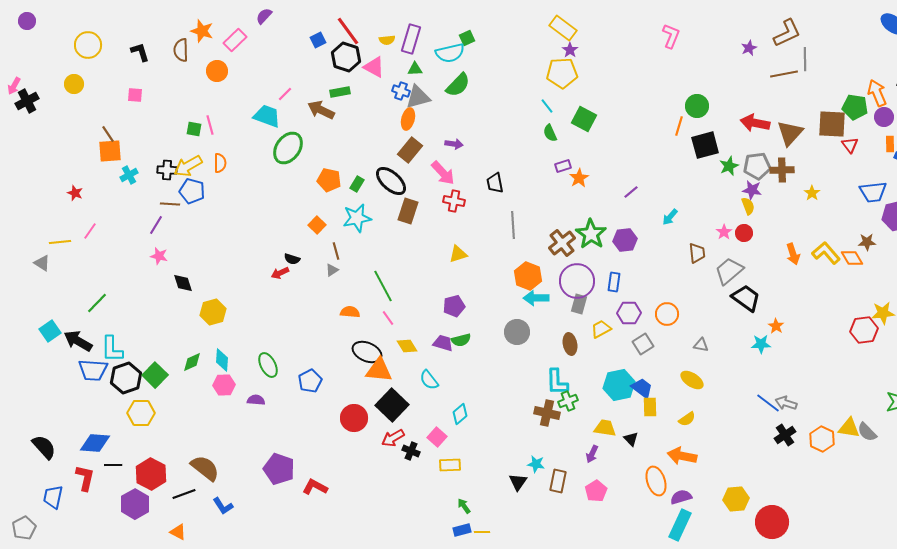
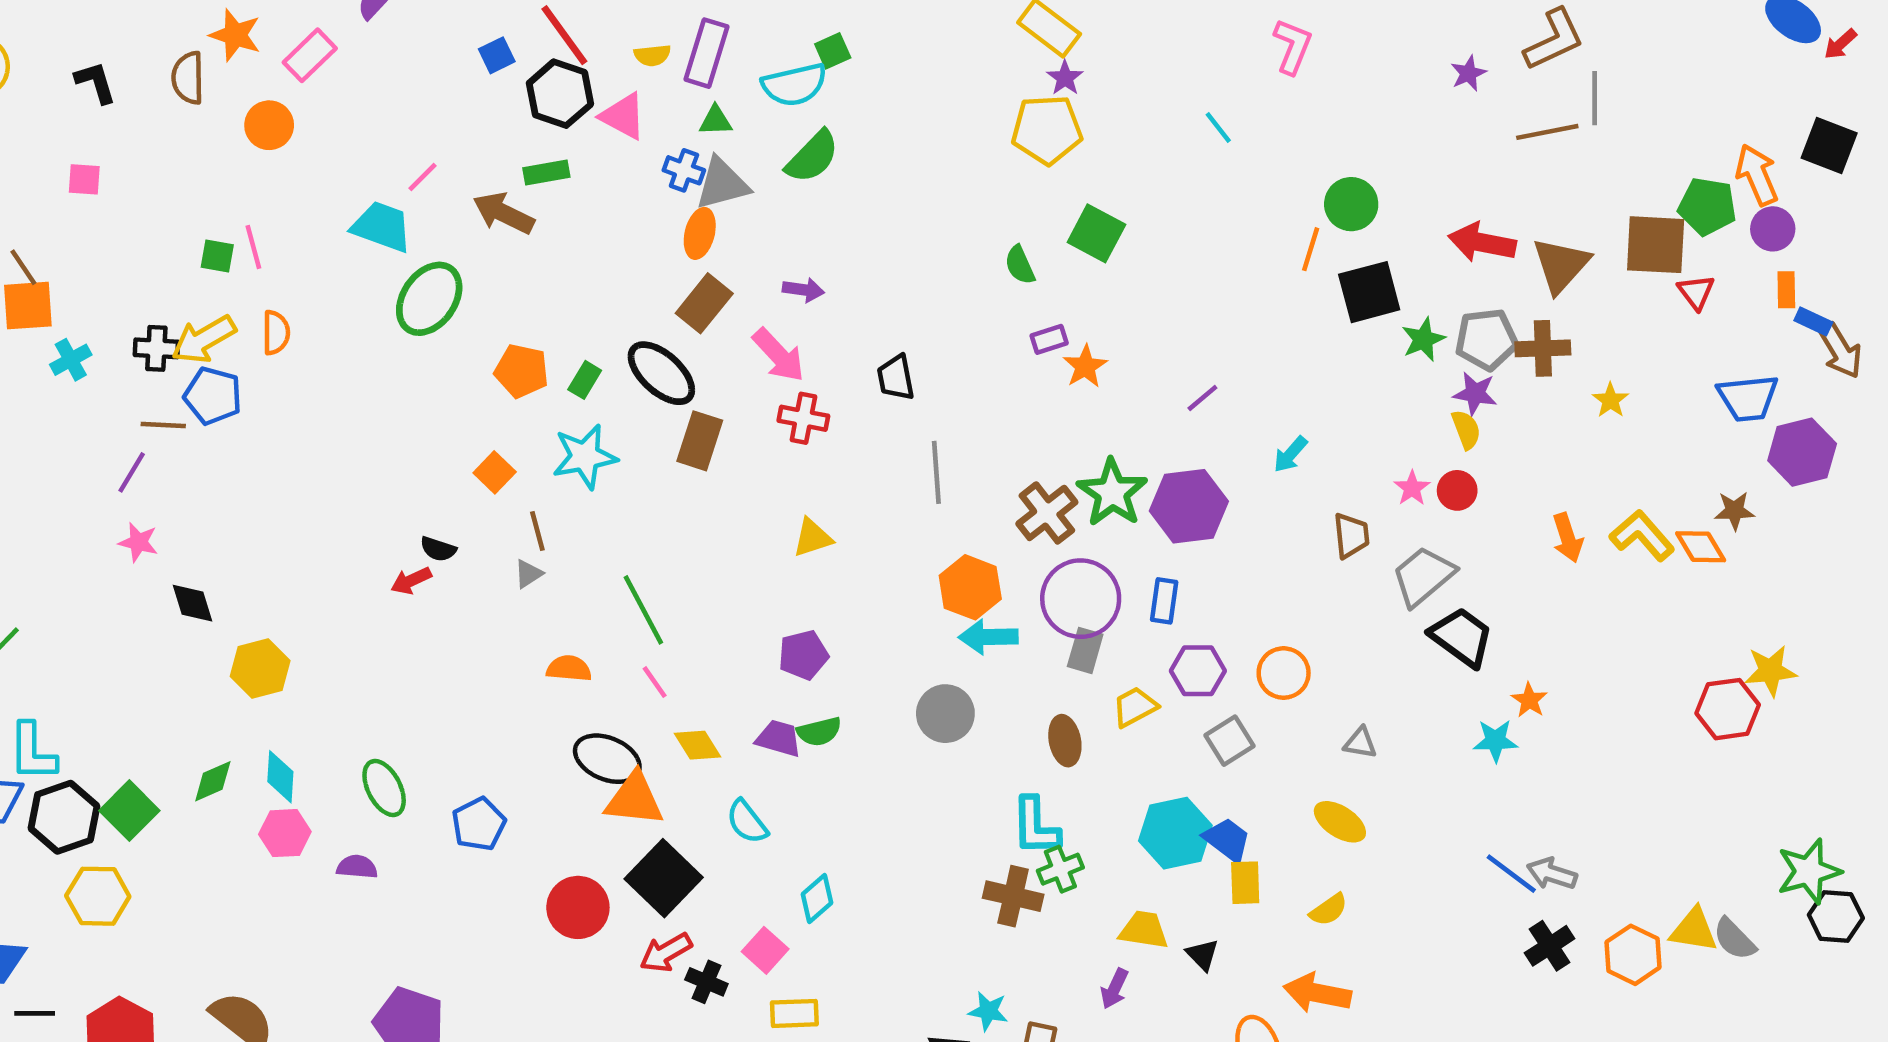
cyan line: (547, 106) -> (1218, 127), moved
purple hexagon: (625, 240) -> (1189, 506), size x1.4

